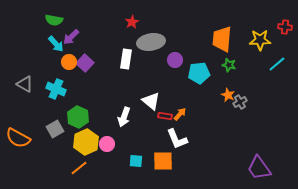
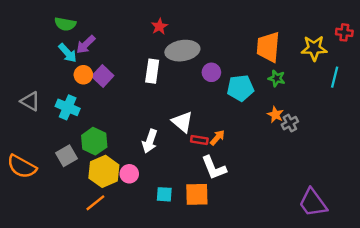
cyan line: (277, 64) -> (335, 77), turned -36

